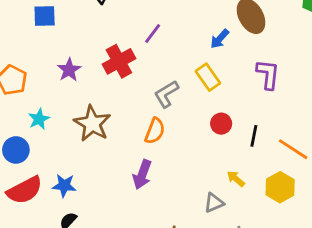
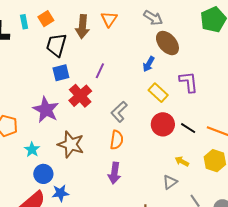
blue square: (45, 16) -> (61, 73), moved
purple star: (69, 70) -> (46, 110), size x1.5
yellow rectangle: (208, 77) -> (158, 93), moved
red circle: (221, 124) -> (163, 124), size x1.5
black line: (254, 136) -> (188, 128), turned -56
blue circle: (16, 150) -> (43, 174), moved

